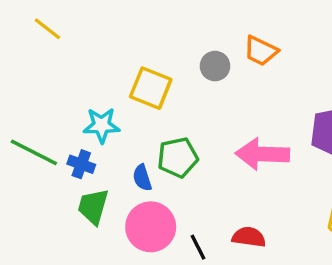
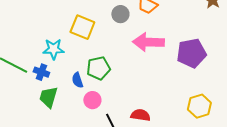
pink arrow: (262, 154) -> (148, 42), moved
pink circle: (151, 227) -> (92, 100), moved, size x0.6

